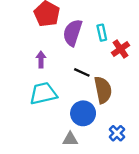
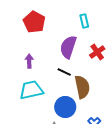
purple semicircle: (73, 33) -> (68, 47), moved
cyan rectangle: (102, 33) -> (84, 21), moved

